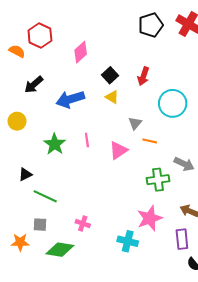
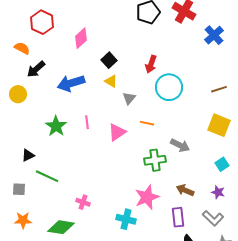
orange semicircle: (17, 51) -> (22, 48), moved
red arrow: (143, 76) -> (151, 64), moved
yellow circle: (17, 121) -> (18, 94), moved
gray triangle: (135, 123) -> (129, 98), moved
gray square: (40, 225) -> (19, 189), moved

